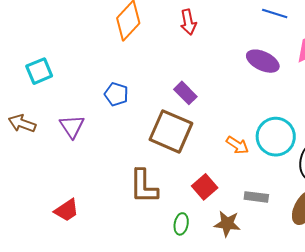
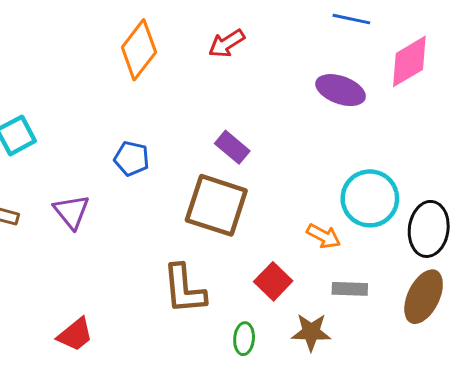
red arrow: (188, 22) -> (227, 43), turned 75
orange arrow: (237, 145) -> (324, 236), moved

